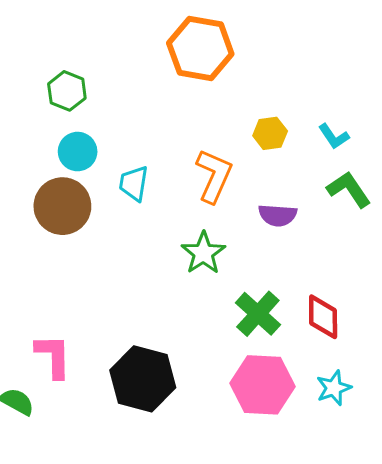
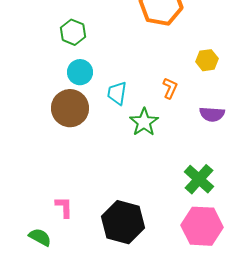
orange L-shape: (214, 176) -> (170, 88), size x0.6
green star: (203, 253) -> (144, 122), moved
pink L-shape: (53, 356) -> (64, 207), size x0.7

